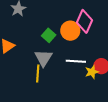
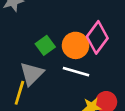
white line: (76, 61) -> (76, 72), moved

